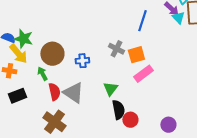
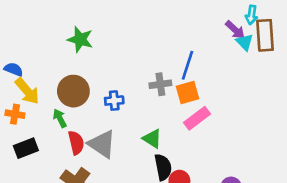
blue line: (142, 21) -> (188, 65), moved
green star: (23, 39) -> (80, 39), moved
gray cross: (116, 49) -> (160, 84), turned -35
green triangle: (110, 89) -> (152, 139), turned -35

